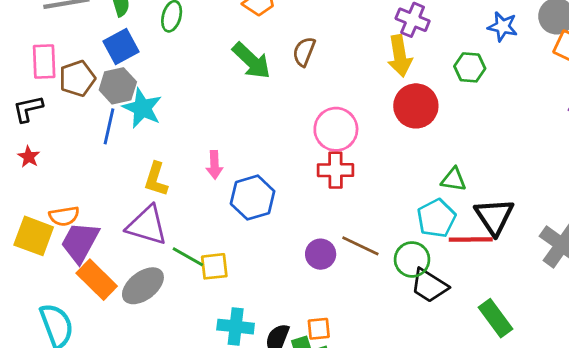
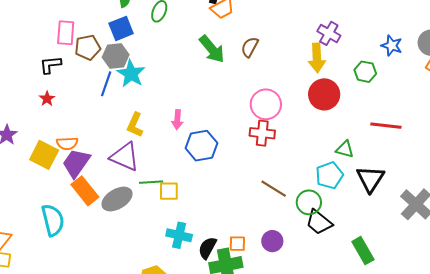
red line: (471, 239) -> (386, 126), moved
purple circle: (321, 254) -> (272, 241), moved
green line: (188, 257) -> (151, 182), turned -40

